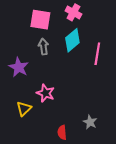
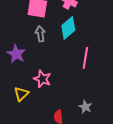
pink line: (97, 54) -> (85, 58), moved

